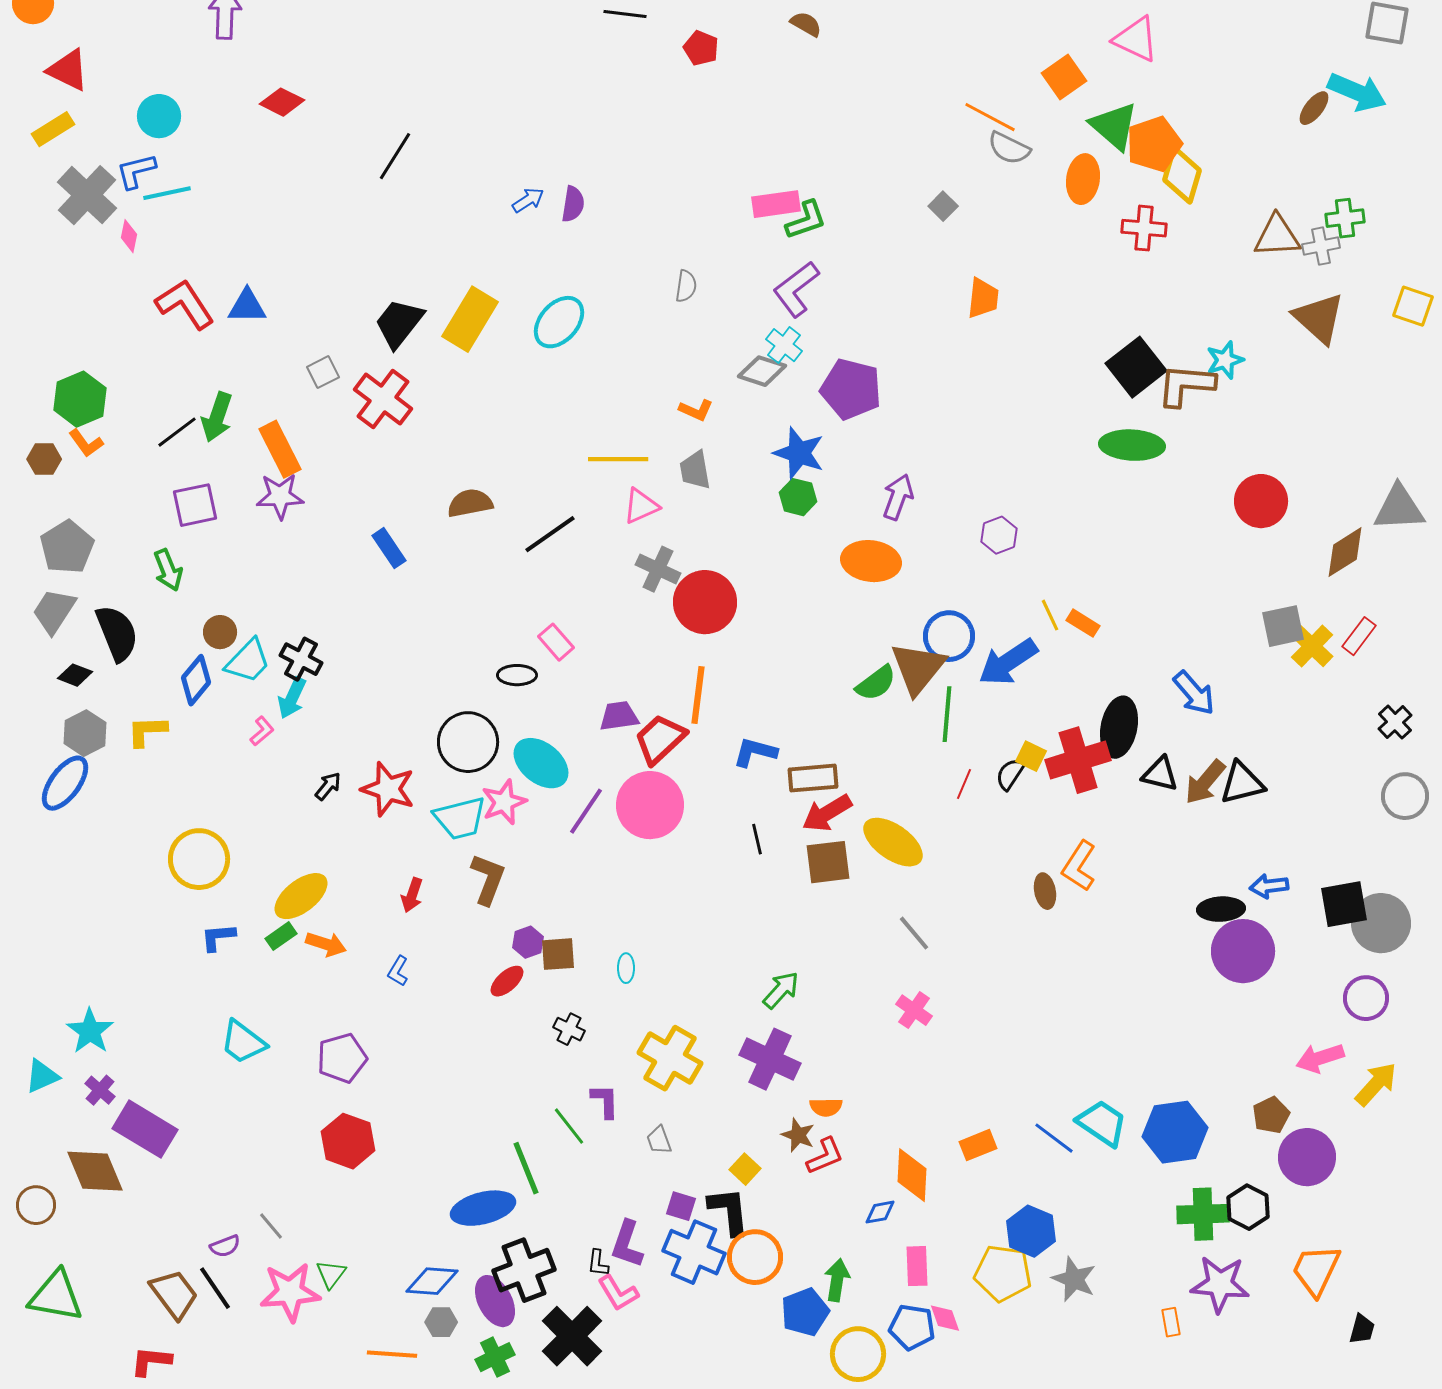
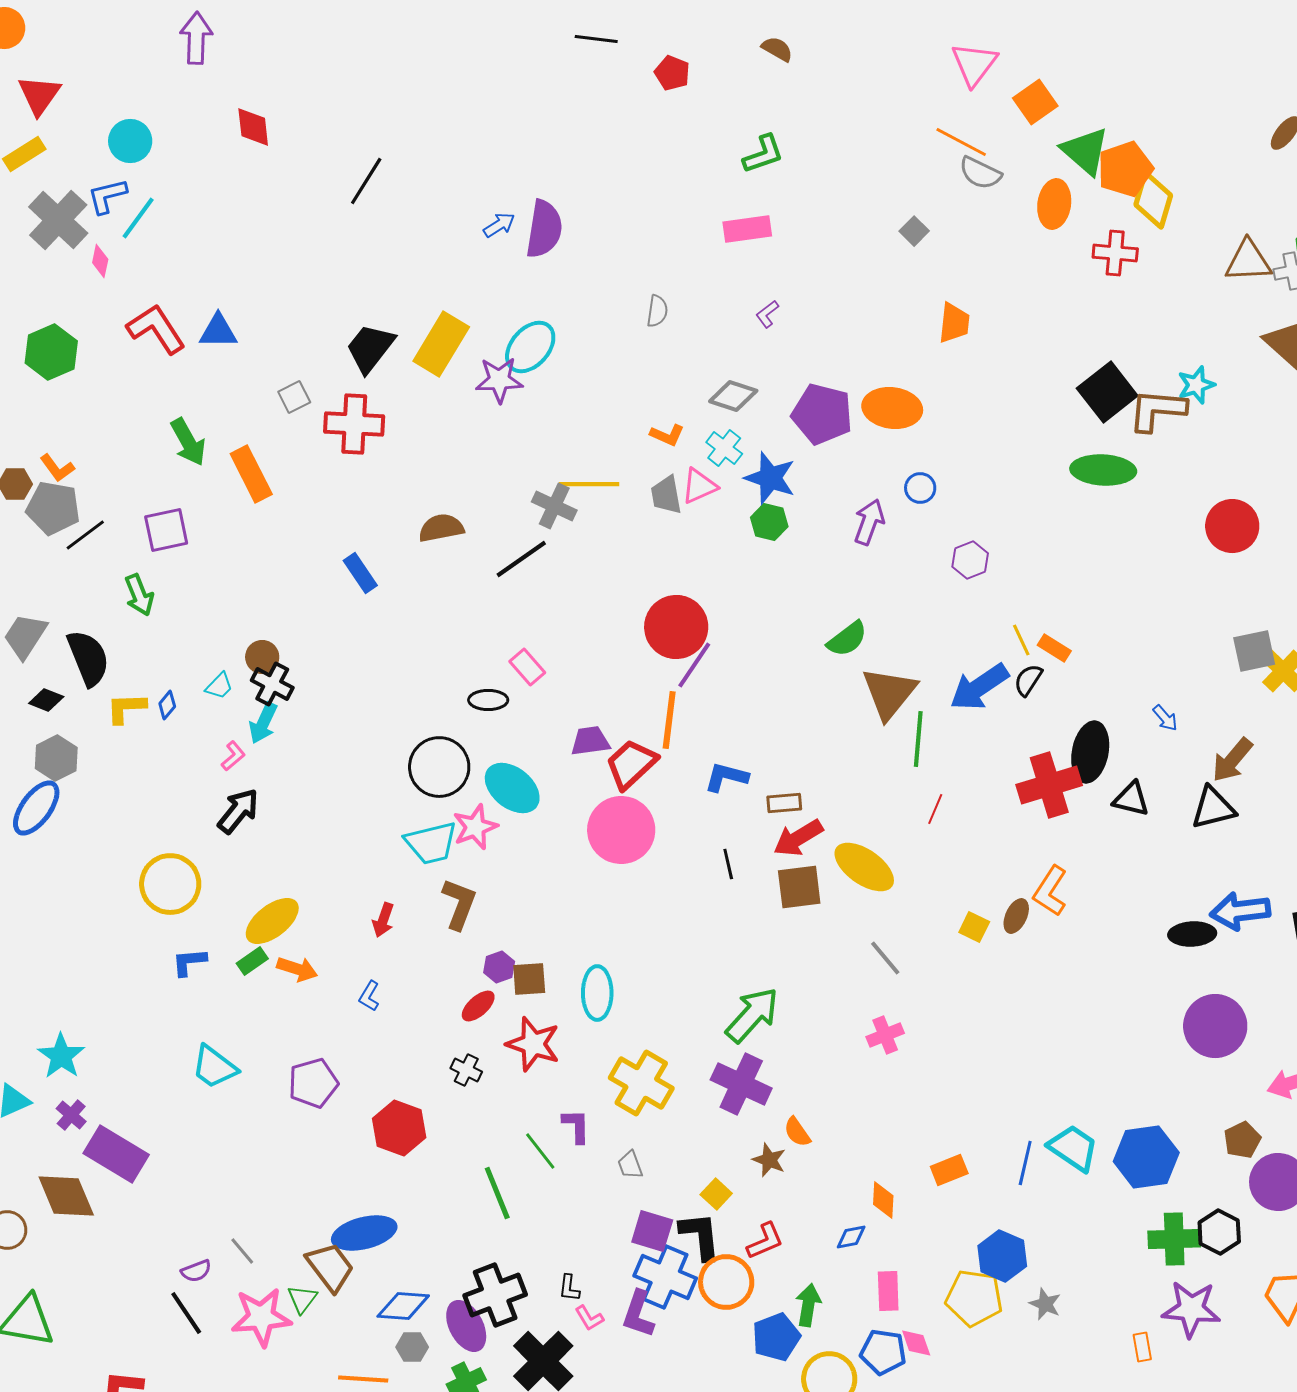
pink triangle: (1136, 39) -> (974, 64), moved, turned 42
red triangle: (68, 70) -> (39, 95), turned 39
red diamond: (282, 102) -> (253, 127), turned 57
cyan line: (167, 193) -> (138, 218), turned -42
purple semicircle: (573, 204) -> (544, 229), size x1.6
green L-shape: (806, 220) -> (763, 154), moved
purple L-shape: (796, 289) -> (767, 314), size x0.5
cyan cross: (784, 345) -> (724, 448), moved
green hexagon: (80, 399) -> (51, 352), moved
red cross: (383, 399) -> (354, 424), turned -34
green arrow: (217, 417) -> (188, 442), turned -48
black line: (177, 432) -> (85, 535), moved
purple star: (280, 496) -> (499, 380), moved
pink triangle: (641, 506) -> (699, 486), moved
gray pentagon: (67, 547) -> (53, 508), moved, turned -30
orange ellipse: (871, 561) -> (892, 408), moved
gray cross: (658, 569) -> (554, 506), moved
brown circle: (220, 632) -> (262, 657), moved
blue circle: (949, 636) -> (920, 488), moved, size x0.6
cyan trapezoid: (248, 661) -> (219, 686), size x0.6
blue diamond: (196, 680) -> (167, 705), size x0.6
green semicircle: (876, 683) -> (847, 639), moved
blue arrow: (1194, 693) -> (1165, 718), size x0.6
yellow L-shape: (147, 731) -> (126, 708), moved
yellow square: (1031, 756) -> (974, 927), moved
black semicircle: (1010, 774) -> (1028, 680), moved
brown rectangle: (813, 778) -> (784, 803), size x0.7
brown arrow: (1205, 782) -> (1232, 760), moved
black arrow: (328, 786) -> (238, 811), moved, size x1.6
red star: (388, 789) -> (533, 1044), moved
purple line: (586, 811) -> (694, 665), moved
blue arrow: (1269, 886) -> (1240, 911), size x1.5
brown ellipse: (1045, 891) -> (1016, 916), turned 36
purple circle: (1243, 951) -> (1215, 1026), moved
cyan ellipse: (626, 968) -> (597, 993), size x1.8
green arrow: (781, 990) -> (752, 1015), size x1.5
pink cross: (914, 1010) -> (885, 1035), turned 33
black cross: (569, 1029) -> (466, 1070), moved
orange semicircle: (826, 1107) -> (797, 1132), turned 56
blue line: (1054, 1138) -> (1025, 1163), turned 66
red hexagon: (348, 1141) -> (399, 1128), moved
red L-shape: (825, 1156) -> (765, 1241), moved
orange diamond: (912, 1175) -> (883, 1200), size x0.7
purple square: (681, 1206) -> (652, 1231), size x1.4
blue ellipse: (483, 1208) -> (364, 1233), moved
purple L-shape: (627, 1244) -> (638, 1314), moved
gray star: (1074, 1279) -> (1045, 1304), size x0.7
pink L-shape: (618, 1293) -> (589, 1318), size x0.7
brown trapezoid: (174, 1294) -> (330, 1267), moved

